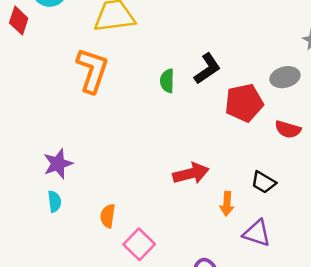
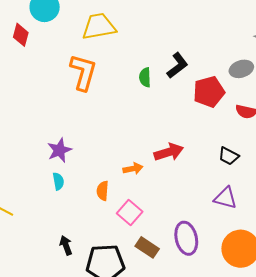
orange arrow: (227, 204) -> (133, 169), moved, turned -102

